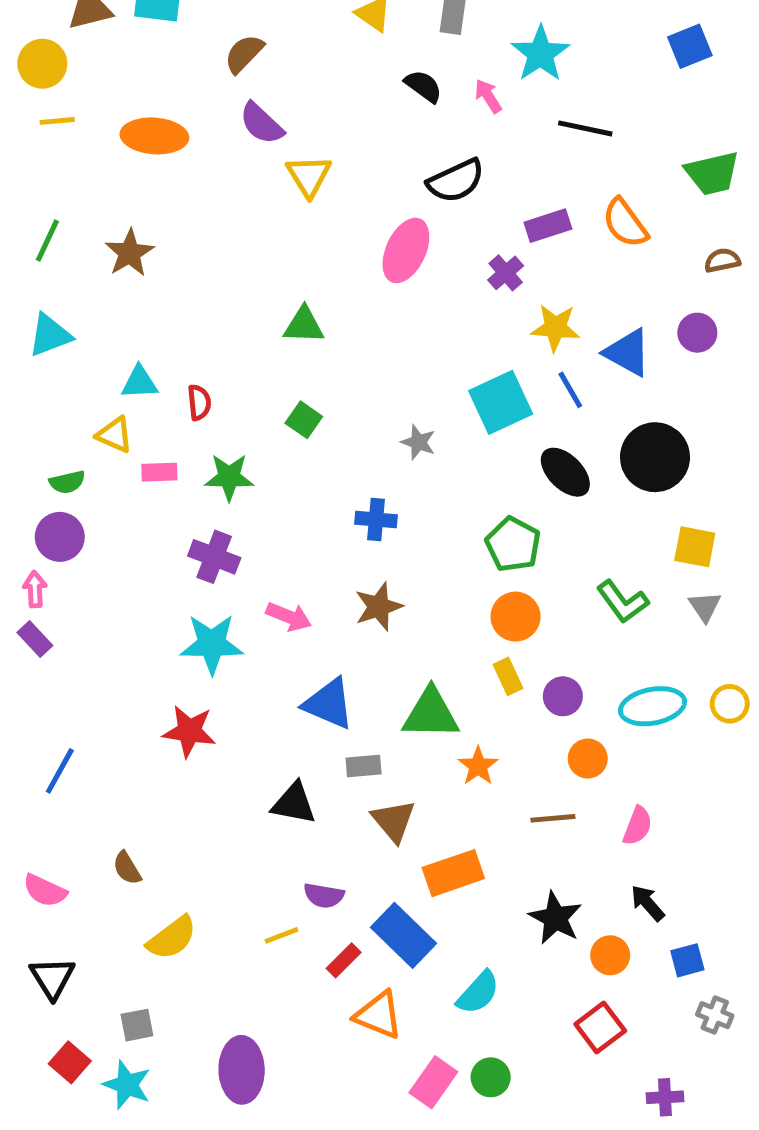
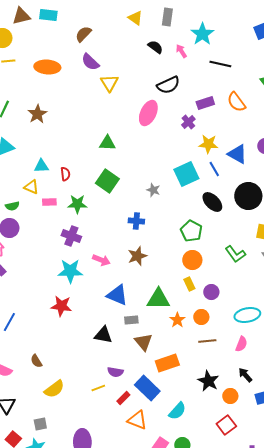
green square: (304, 420) -> (107, 181), size x1.6
cyan ellipse: (653, 706) -> (247, 315), moved
orange circle: (588, 759) -> (201, 317), moved

